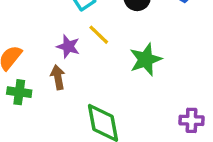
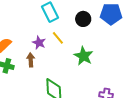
green star: (146, 59) -> (84, 56), turned -30

